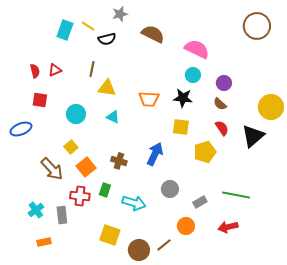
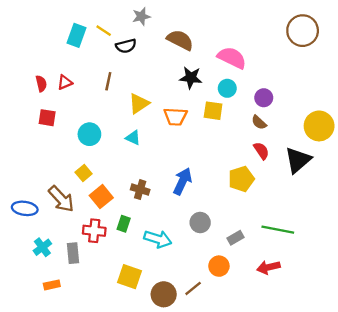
yellow triangle: (107, 88) -> (139, 104), moved, turned -42
black star: (183, 98) -> (191, 78), moved
yellow square: (181, 127) -> (213, 111), moved
blue ellipse: (21, 129) -> (25, 208), moved, turned 30

